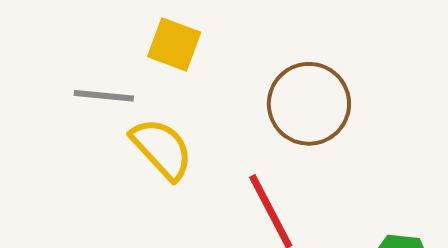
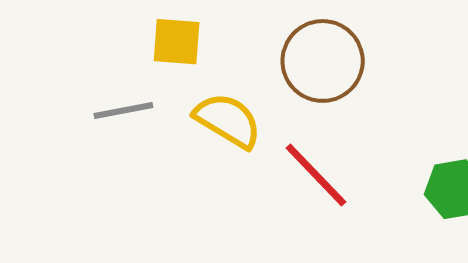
yellow semicircle: (162, 149) -> (228, 120), moved

